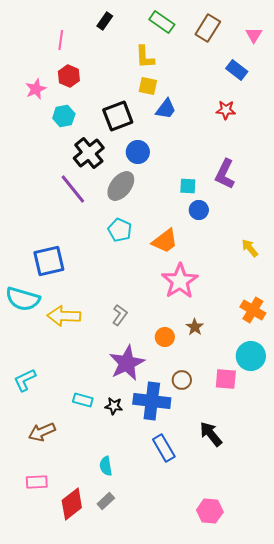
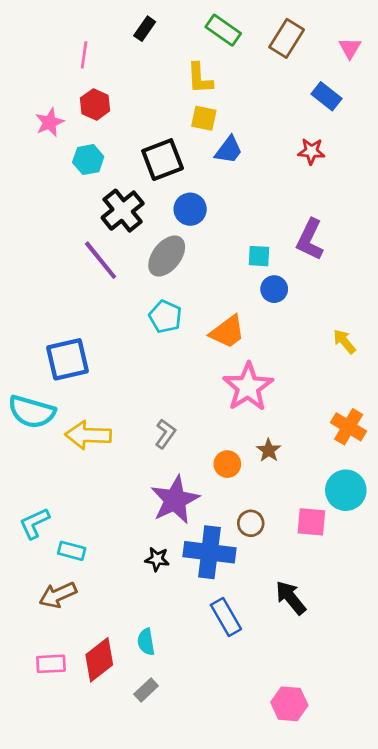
cyan rectangle: (83, 400) -> (72, 551), moved
red diamond: (72, 504) -> (99, 660), moved

